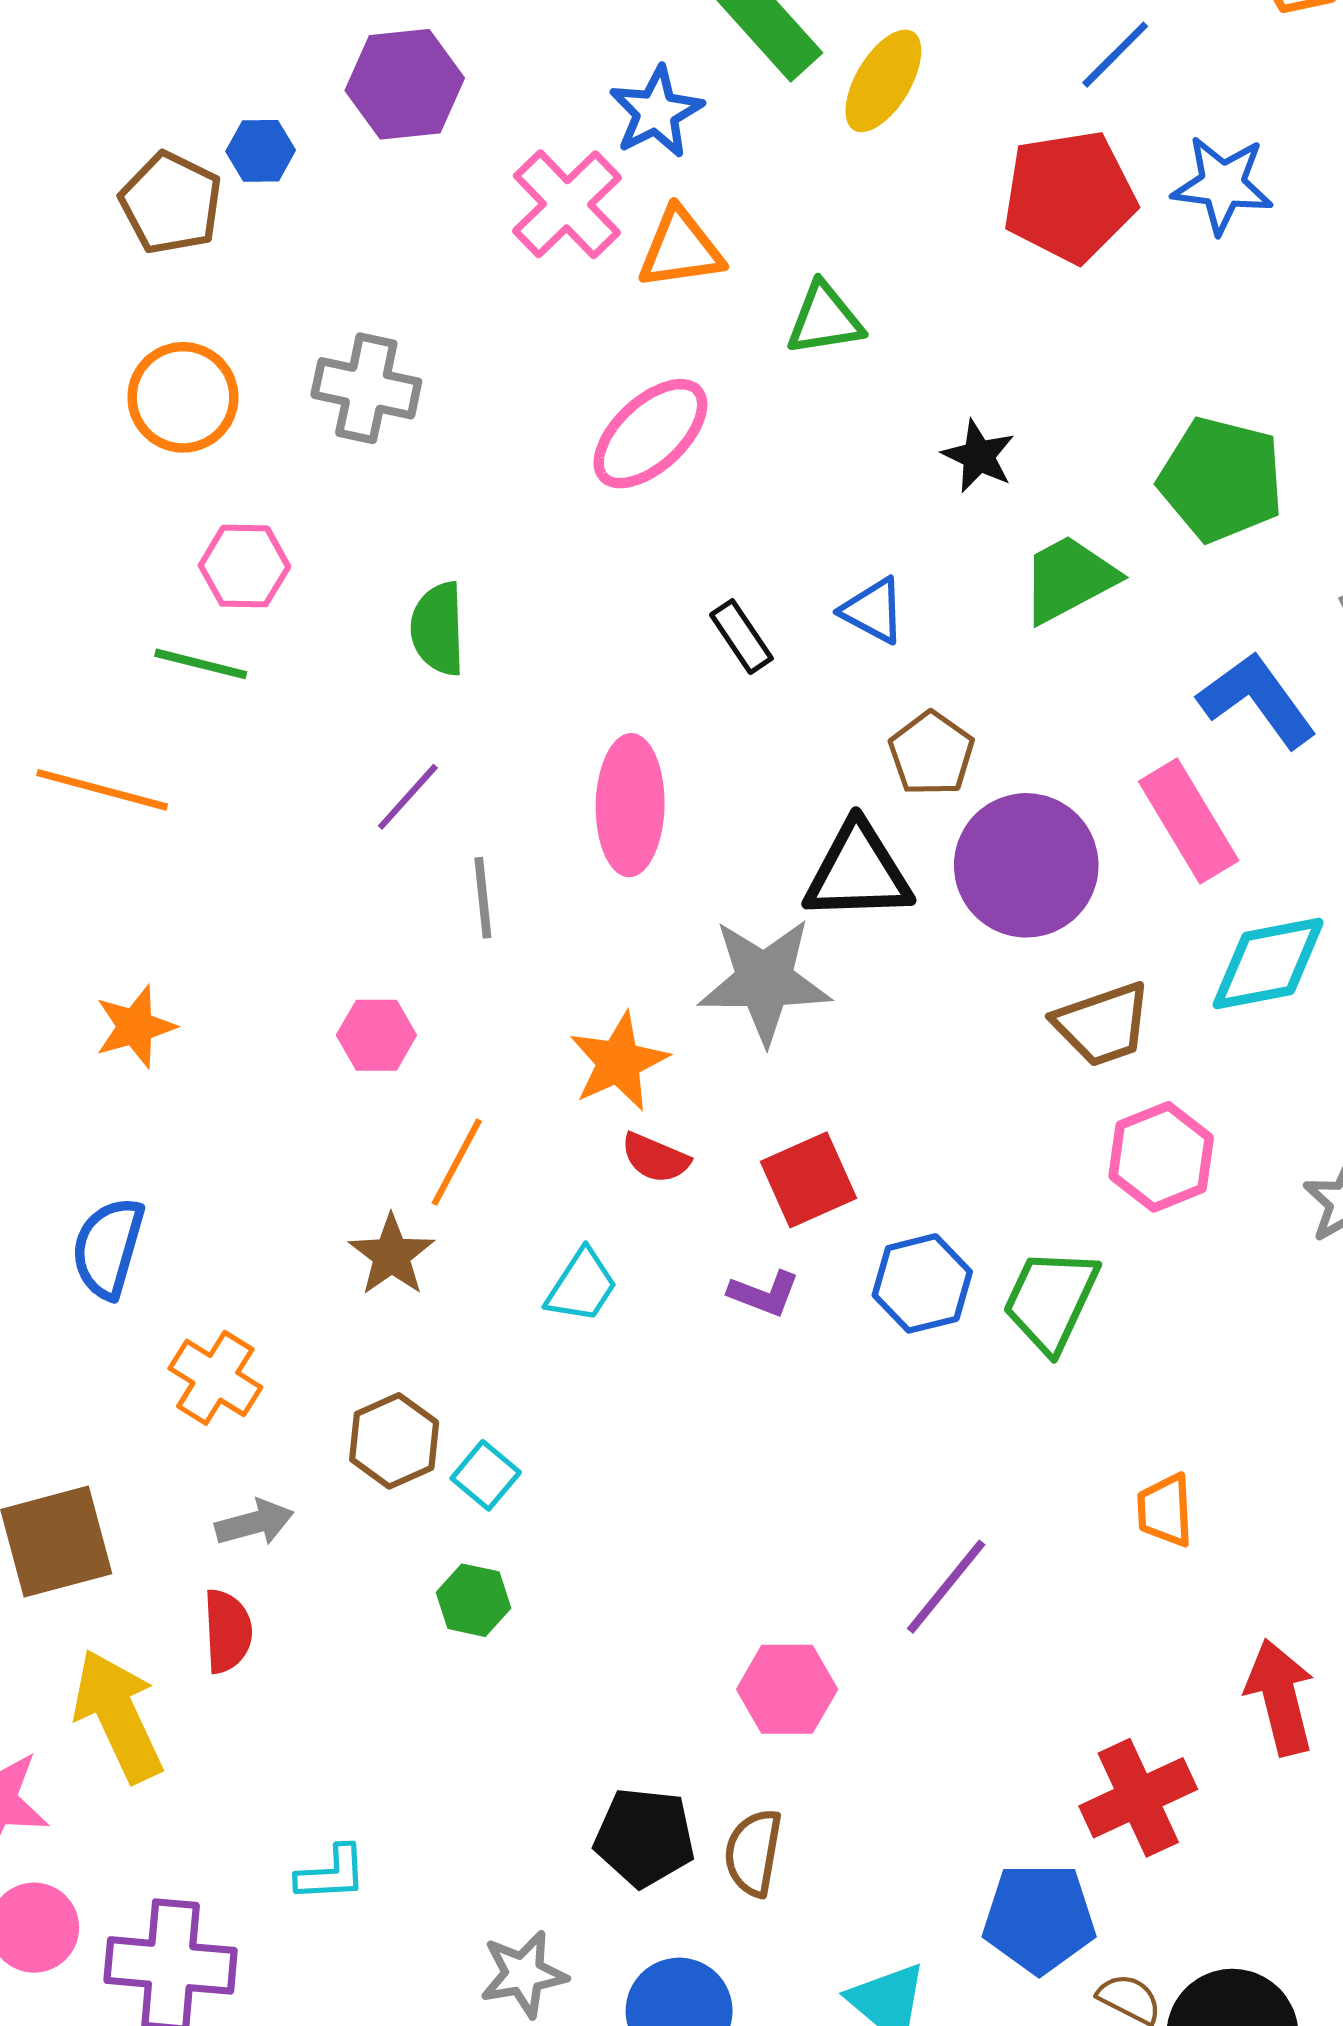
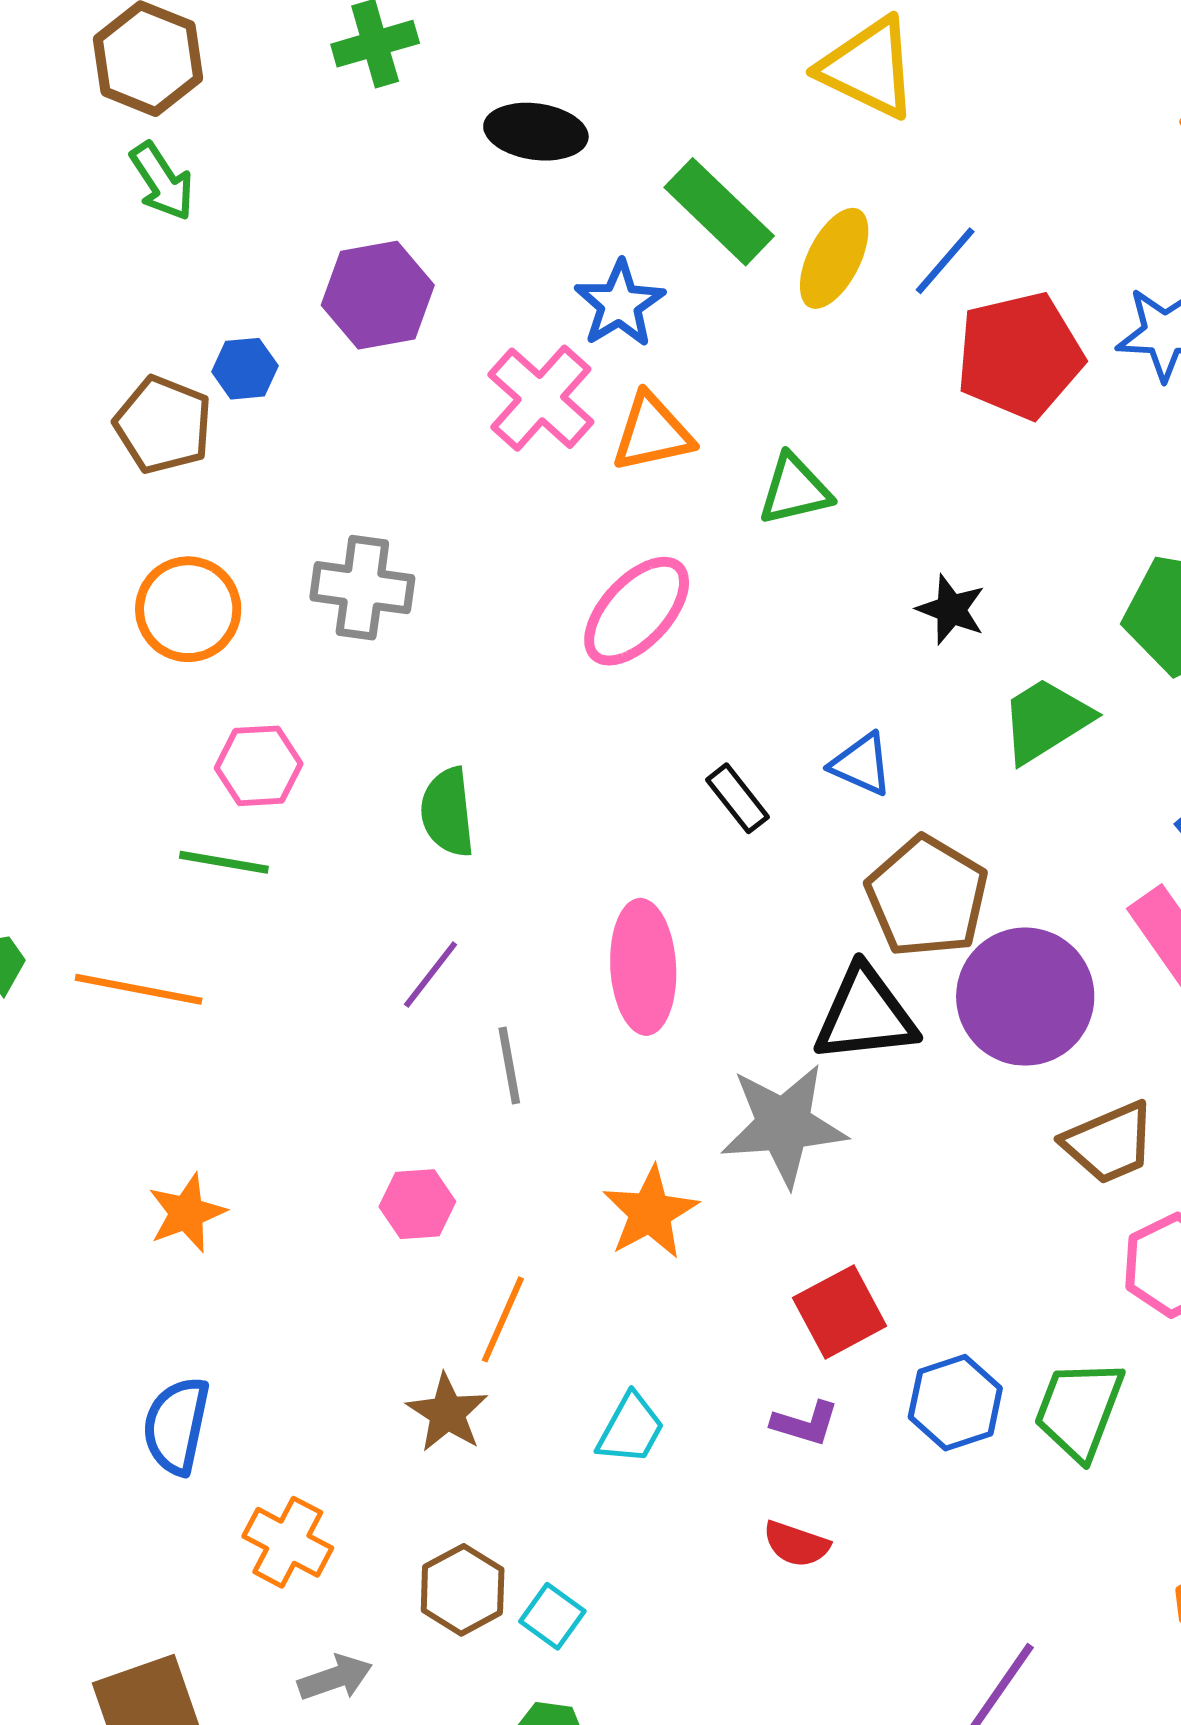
blue line: (1115, 55) -> (945, 261), moved
brown pentagon: (931, 754) -> (927, 897), size x1.5
red semicircle: (655, 1158) -> (796, 1544), moved

